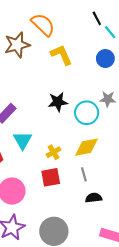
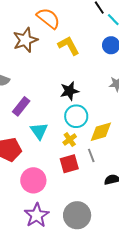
cyan circle: (87, 113) -> (76, 116), moved
gray line: (84, 174) -> (91, 155), moved

